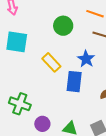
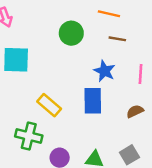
yellow rectangle: (51, 62) -> (49, 105), moved

